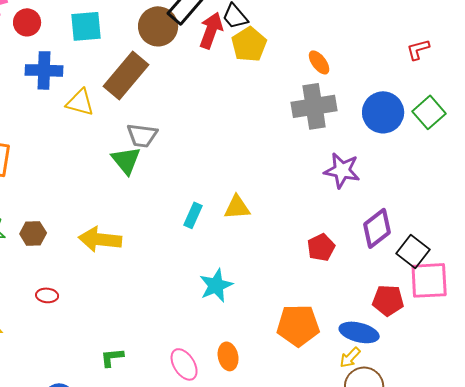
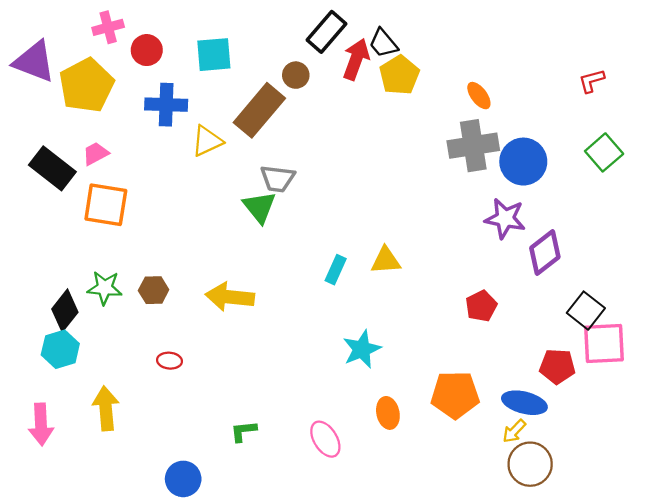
brown circle: (158, 26) -> (296, 75), moved, size x0.6
yellow triangle: (80, 102) -> (207, 141), turned -40
blue circle: (383, 112) -> (523, 162), moved
purple diamond: (377, 228) -> (545, 253), moved
orange ellipse: (228, 356) -> (388, 413), moved

